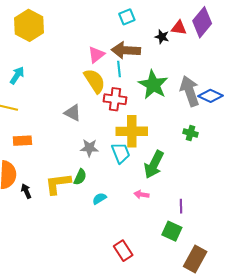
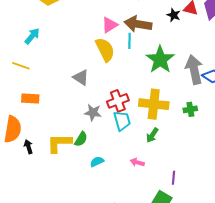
red cross: (115, 99) -> (118, 101), moved, turned -35
yellow cross: (132, 131) -> (154, 104), moved
green cross: (191, 133) -> (190, 109), turned -32
green arrow: (154, 164) -> (152, 135), size x0.6

